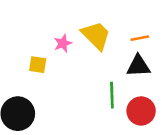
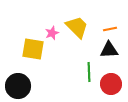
yellow square: (38, 65) -> (33, 49), size x1.6

